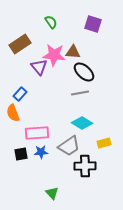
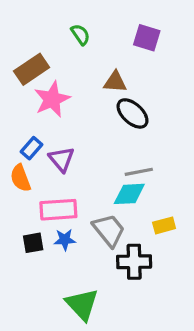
pink star: (54, 55) -> (52, 99), moved, turned -30
purple triangle: (39, 67) -> (61, 159), moved
gray line: (80, 93) -> (139, 172), moved
cyan diamond: (82, 123) -> (129, 194), turned -35
gray trapezoid: (69, 146) -> (109, 230), turned -95
green triangle: (52, 193) -> (82, 304), size x1.6

